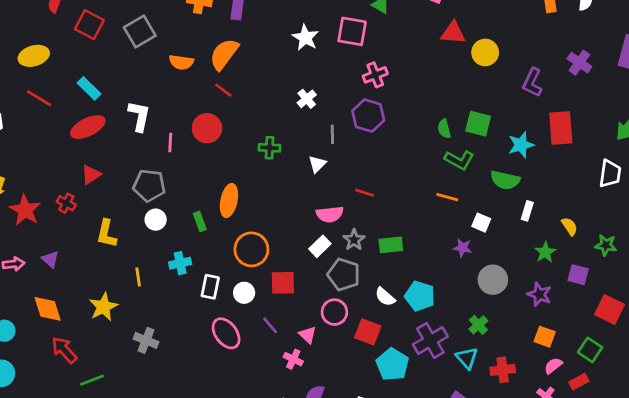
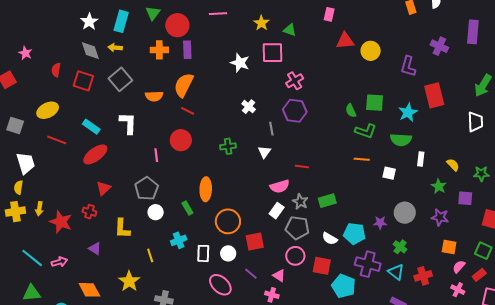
white L-shape: (139, 116) -> (128, 123), moved
gray pentagon: (149, 185) -> (147, 189), turned -30
purple star: (463, 248) -> (380, 223), moved
purple triangle: (50, 259) -> (95, 249), moved
purple cross: (430, 340) -> (368, 264), turned -35

